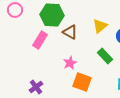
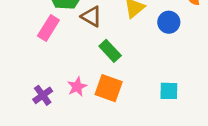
green rectangle: (105, 56) -> (110, 51), moved
pink star: (70, 63) -> (77, 87), moved

